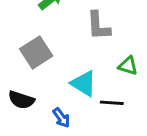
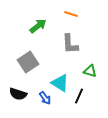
black line: (112, 103) -> (79, 96), turned -70
blue arrow: (61, 118) -> (45, 98), moved

